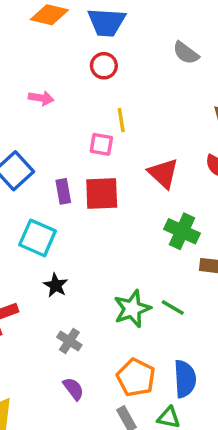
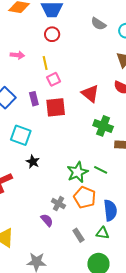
yellow line: (121, 120) -> (45, 63), moved
pink square: (101, 144) -> (54, 79), turned -32
purple rectangle: (63, 191) -> (34, 99), moved
gray cross: (69, 341) -> (58, 204), moved
orange pentagon: (136, 377) -> (85, 197), moved

